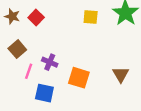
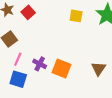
purple cross: (50, 62) -> (40, 64), moved
blue square: (44, 93) -> (18, 79), moved

